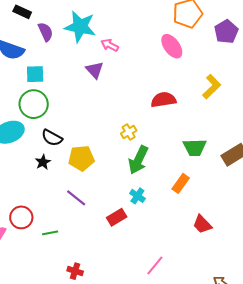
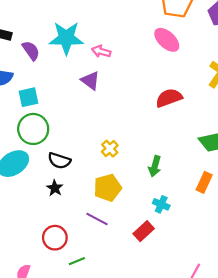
yellow cross: (129, 132) -> (110, 149), moved
yellow pentagon: (81, 158) -> (108, 188), moved
green arrow: (138, 160) -> (155, 166), size x0.7
red circle: (21, 217) -> (55, 238), moved

